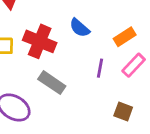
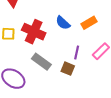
orange rectangle: (125, 37) -> (89, 23), moved
brown square: (123, 112) -> (68, 69), moved

